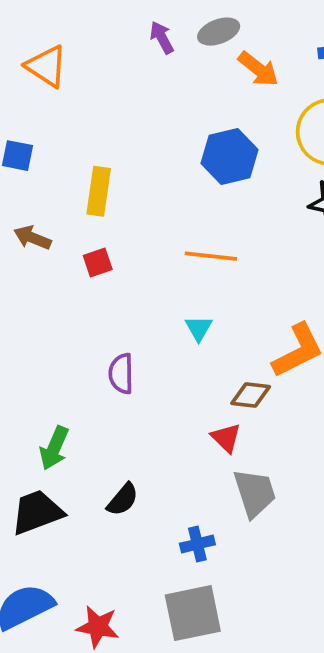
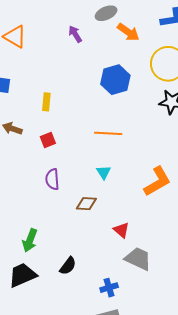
purple arrow: (162, 38) -> (75, 34), moved
yellow rectangle: (99, 191) -> (46, 102), size x0.7
purple semicircle: (121, 374) -> (52, 179), moved
brown diamond: (251, 395) -> (86, 204), moved
gray trapezoid: (255, 493) -> (138, 259), turned -44

